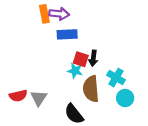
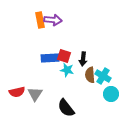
blue rectangle: (67, 34) -> (50, 58), moved
red square: (81, 59) -> (64, 56), moved
brown semicircle: (91, 89) -> (90, 75), moved, size x0.7

